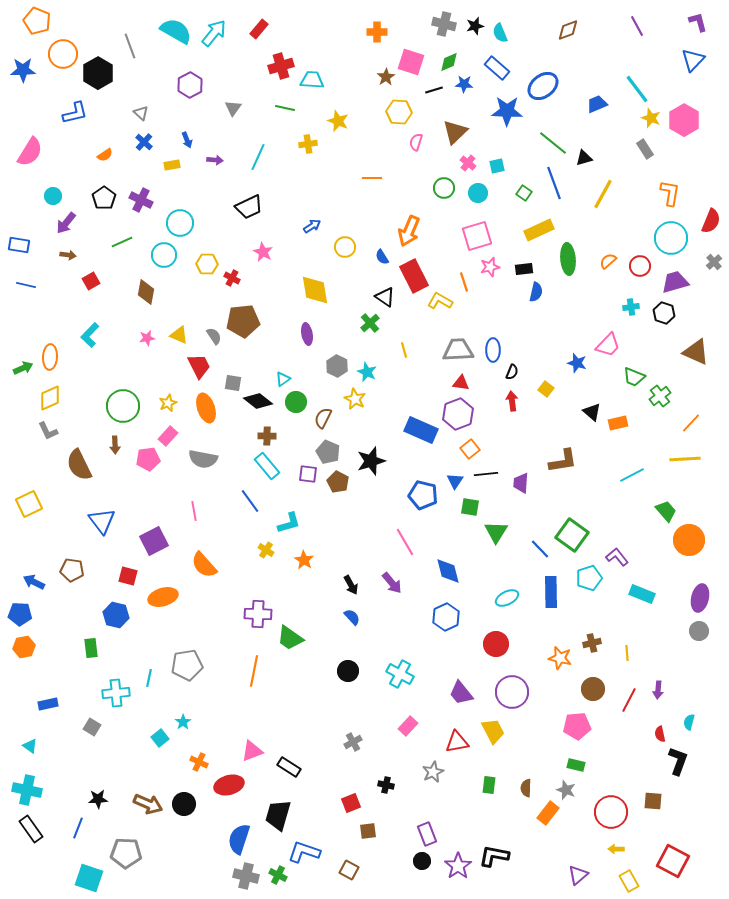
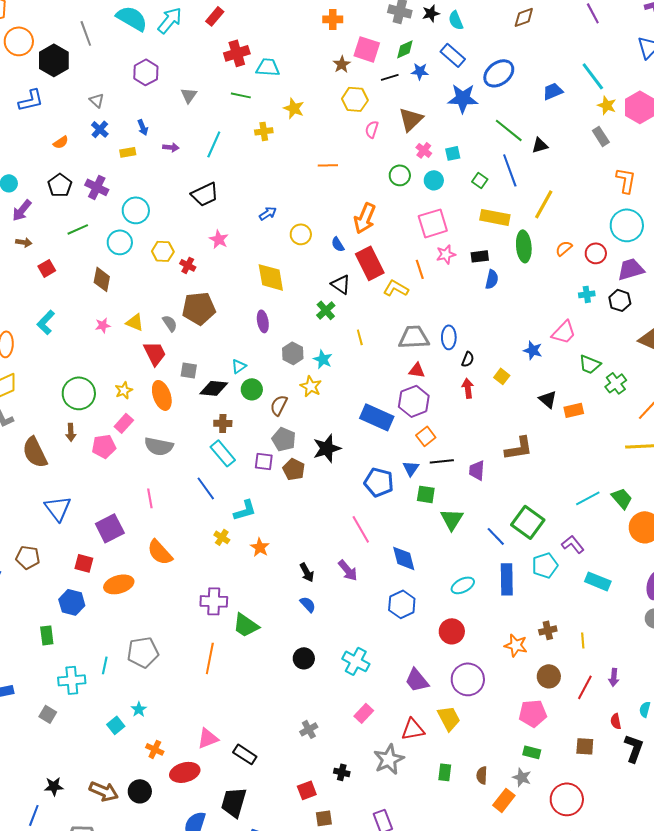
yellow line: (603, 194) -> (544, 204), moved
yellow rectangle: (539, 230) -> (495, 217), turned 36
black diamond: (258, 401) -> (214, 388), turned -32
cyan line: (632, 475) -> (588, 498), moved
gray star: (433, 772) -> (389, 759), size x1.4
brown square: (653, 801) -> (585, 746), moved

